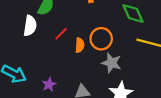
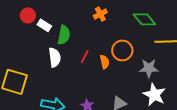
gray star: (111, 63) -> (149, 68), moved

